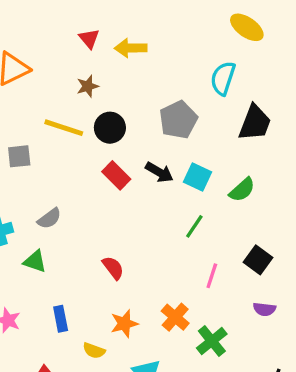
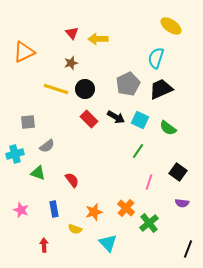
black trapezoid: (255, 123) -> (161, 89), moved, turned -135
gray square: (19, 156) -> (28, 122), moved
green semicircle: (242, 190) -> (168, 128), turned 78
red semicircle: (113, 268) -> (72, 180), moved

